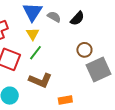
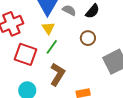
brown circle: (84, 50) -> (88, 38), moved
brown L-shape: (40, 80) -> (57, 74), turned -80

